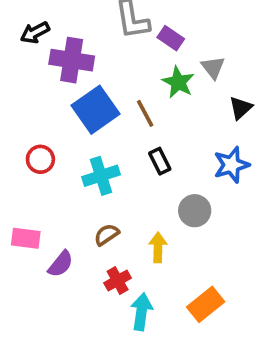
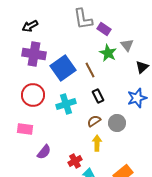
purple cross: (72, 60) -> (34, 54), moved
red circle: (40, 159) -> (33, 95), size x1.5
brown semicircle: (107, 235) -> (94, 121), moved
pink rectangle: (26, 238) -> (25, 129), moved

